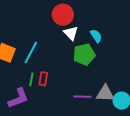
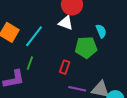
white triangle: (71, 33) -> (66, 23), moved, turned -35
red rectangle: (43, 79) -> (65, 67), moved

